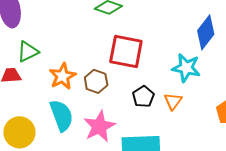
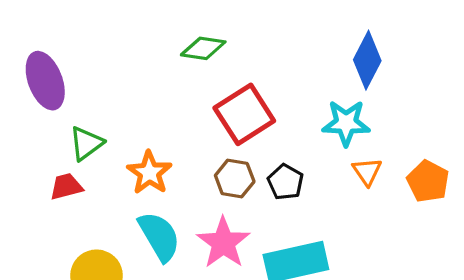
red square: (126, 52) -> (244, 114), turned -33
brown hexagon: (96, 81) -> (235, 179), moved
orange triangle: (173, 101) -> (367, 172), moved

